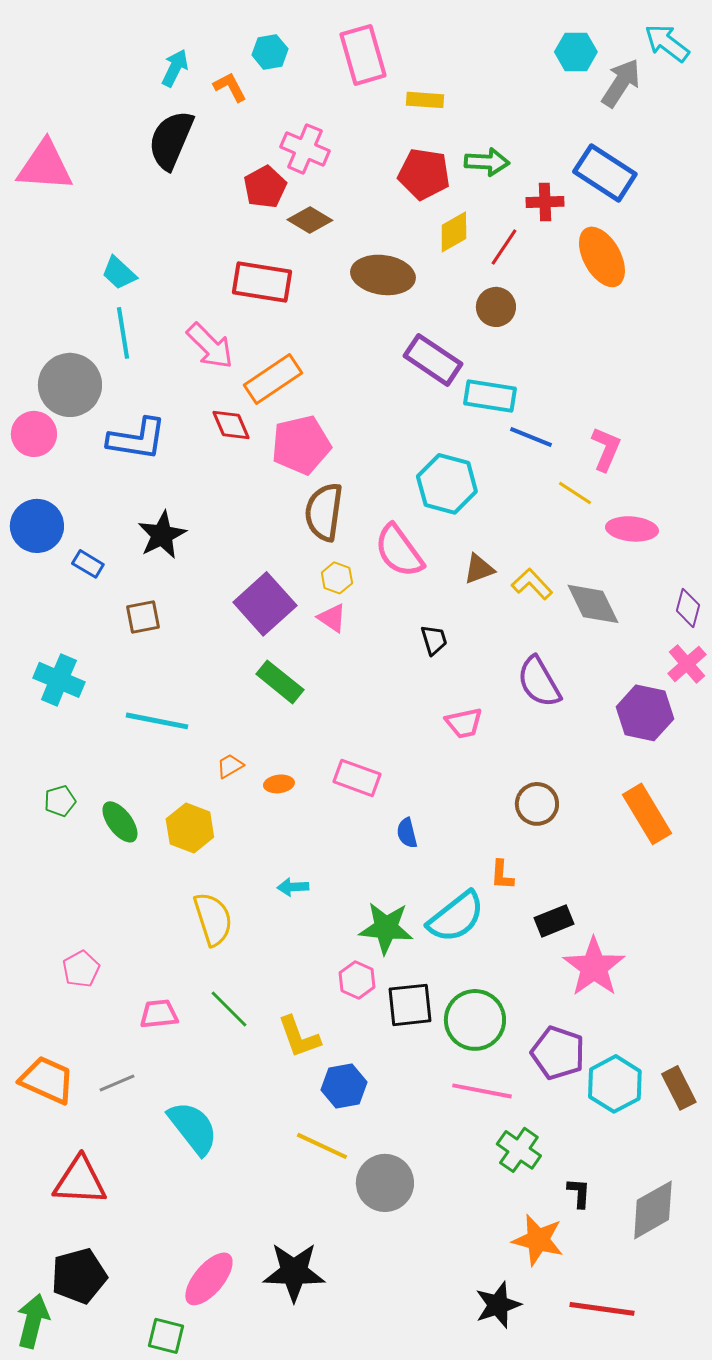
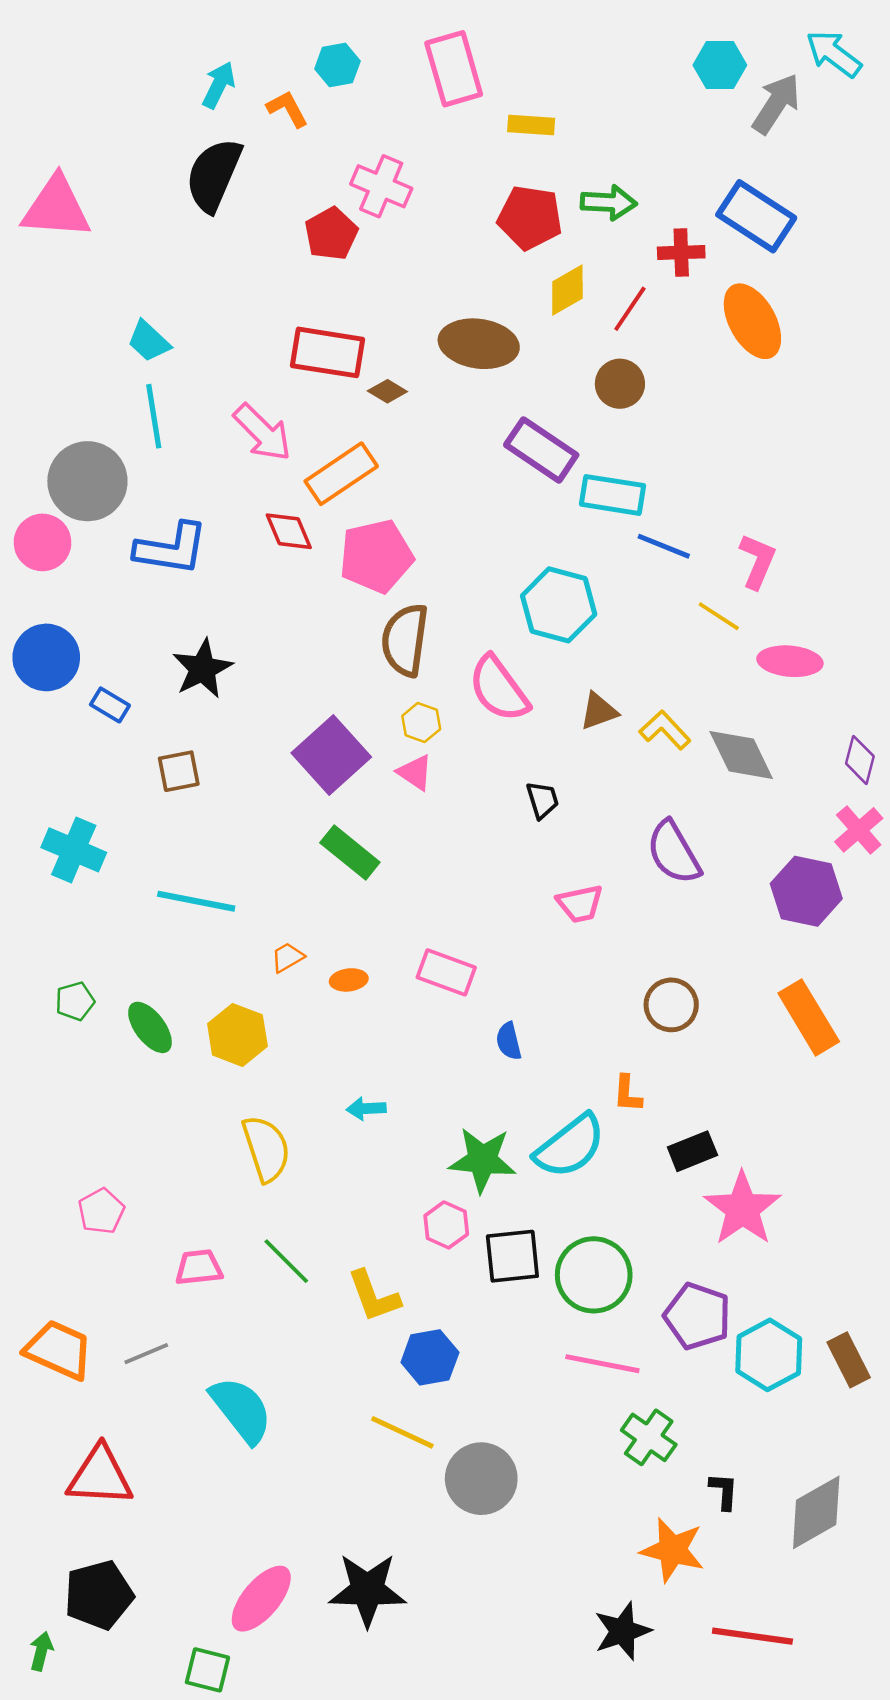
brown diamond: (310, 220) -> (387, 391), moved, size x0.7
green arrow: (33, 1321) -> (41, 1651), size x0.6

